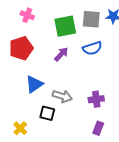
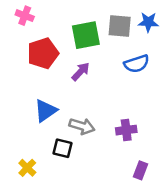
pink cross: (27, 15) -> (25, 16), moved
red pentagon: (21, 48) -> (43, 53), moved
blue semicircle: (92, 48) -> (137, 64), moved
purple rectangle: (98, 128) -> (140, 170), moved

